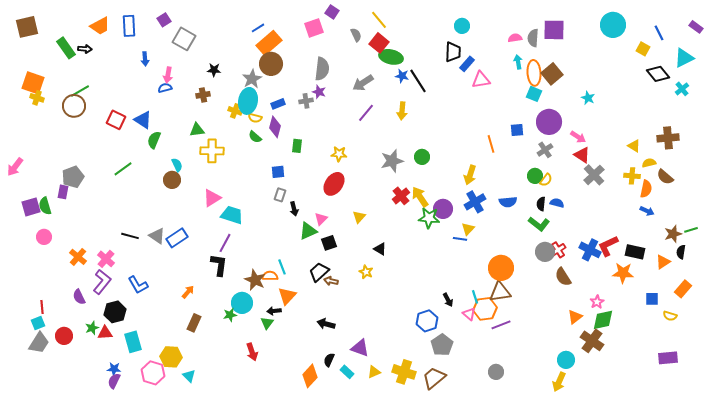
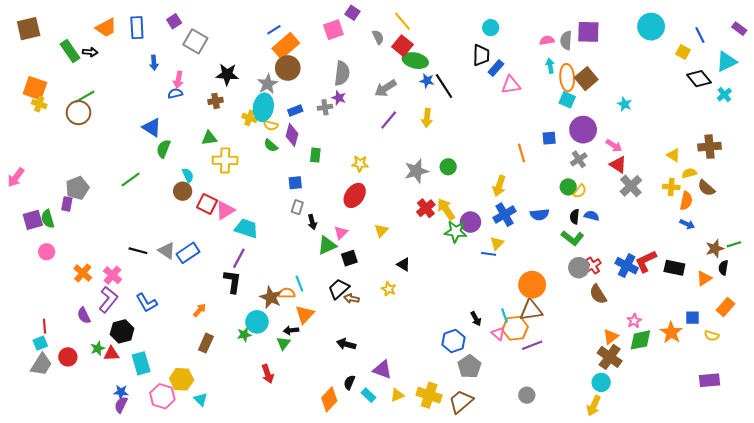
black star: (214, 70) -> (227, 74), size x1.5
red square: (116, 120) -> (207, 204), moved
orange star: (623, 273) -> (671, 332), moved, turned 30
brown cross: (592, 341) -> (610, 357), moved

